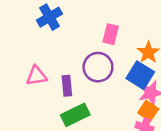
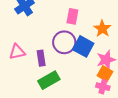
blue square: (140, 75) -> (83, 46), moved

